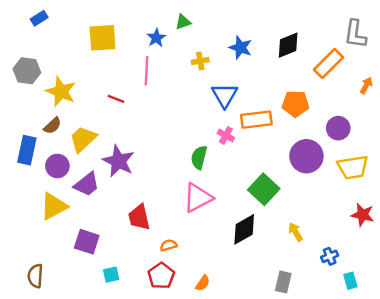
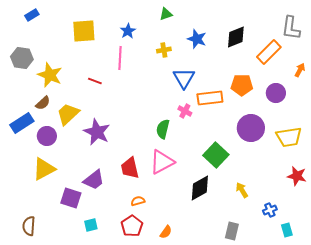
green triangle: (183, 22) -> (166, 14), moved
purple circle: (338, 128) -> (276, 93), moved
blue rectangle: (27, 150) -> (22, 123), turned 45
purple trapezoid: (87, 184) -> (94, 180), moved
red trapezoid: (139, 217) -> (130, 168), moved

